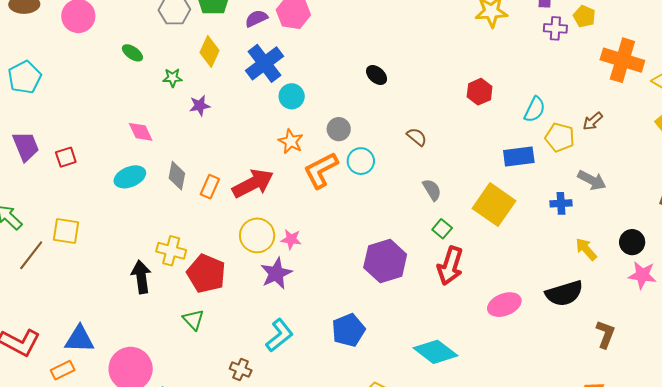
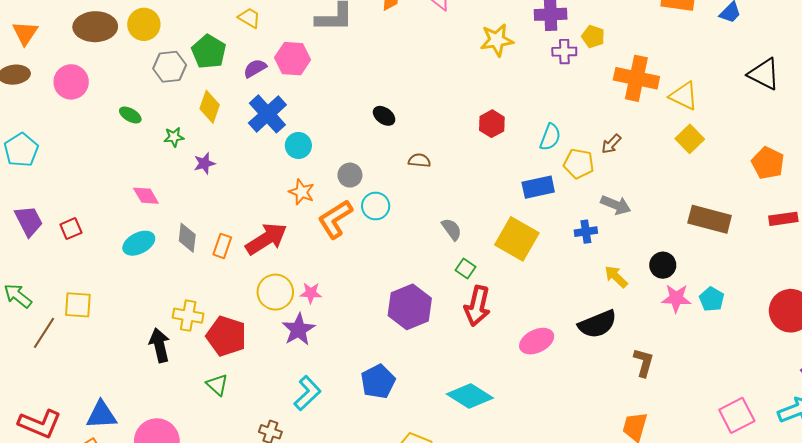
brown semicircle: (417, 137) -> (419, 160), moved, turned -30

